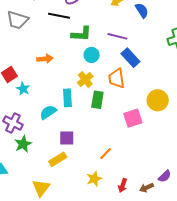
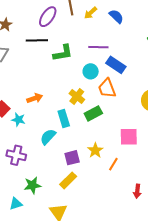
cyan circle: (92, 55) -> (91, 71), moved
orange arrow: (45, 59) -> (35, 98), moved
green rectangle: (97, 100) -> (93, 113), turned 66
pink square: (133, 118) -> (129, 137), moved, turned 30
green star: (23, 144) -> (32, 185), moved, turned 30
yellow star: (94, 179) -> (95, 150), moved

